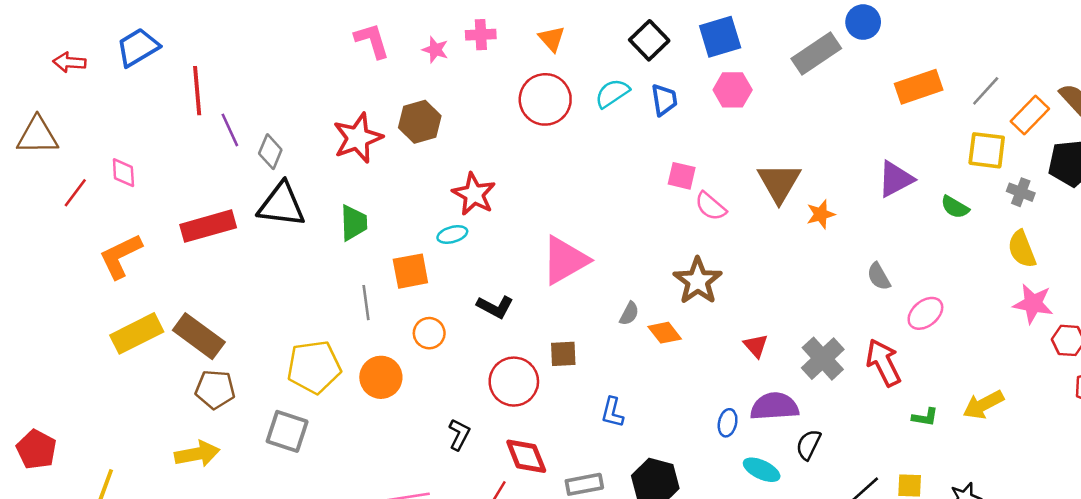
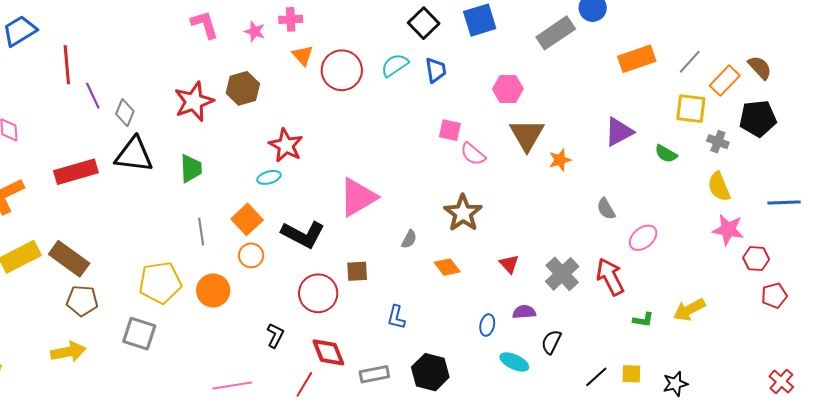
orange triangle: (552, 39) -> (303, 55), moved
pink hexagon: (733, 90) -> (508, 89), moved
orange square: (410, 271) -> (247, 219), moved, turned -32
black L-shape: (495, 307) -> (303, 234), size x1.5
orange diamond: (665, 333) -> (447, 267), moved
purple semicircle: (774, 406) -> (524, 312), size x0.6

